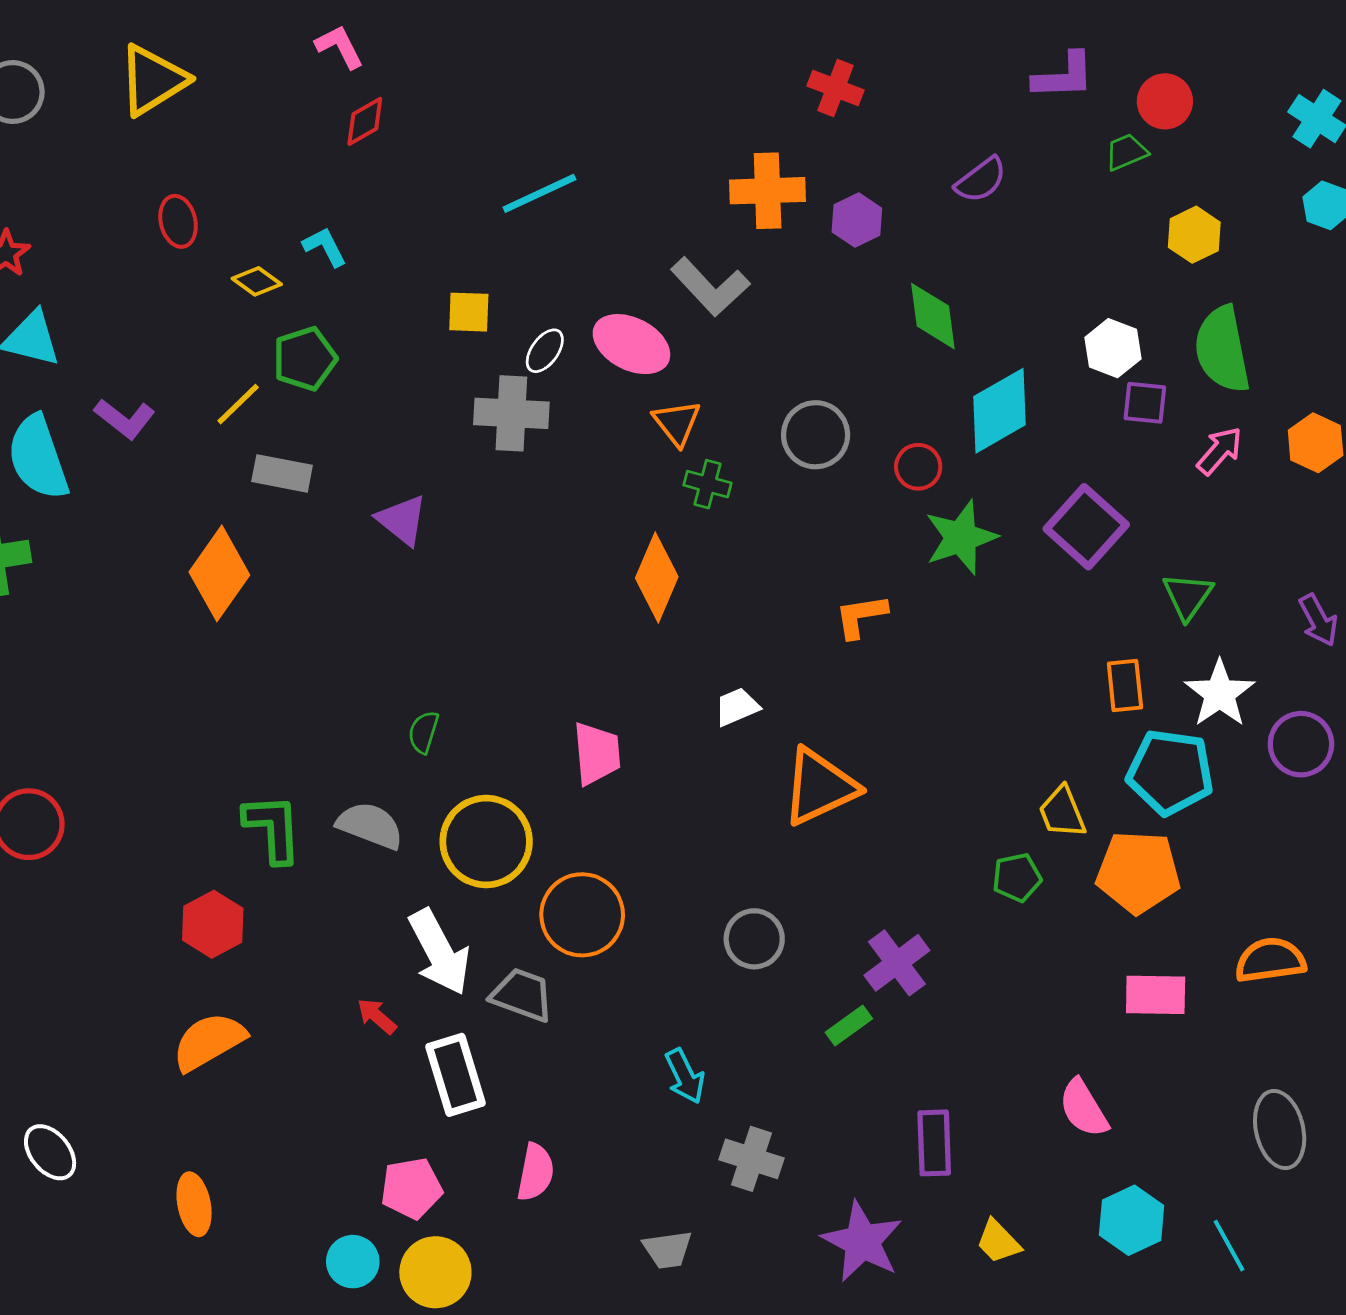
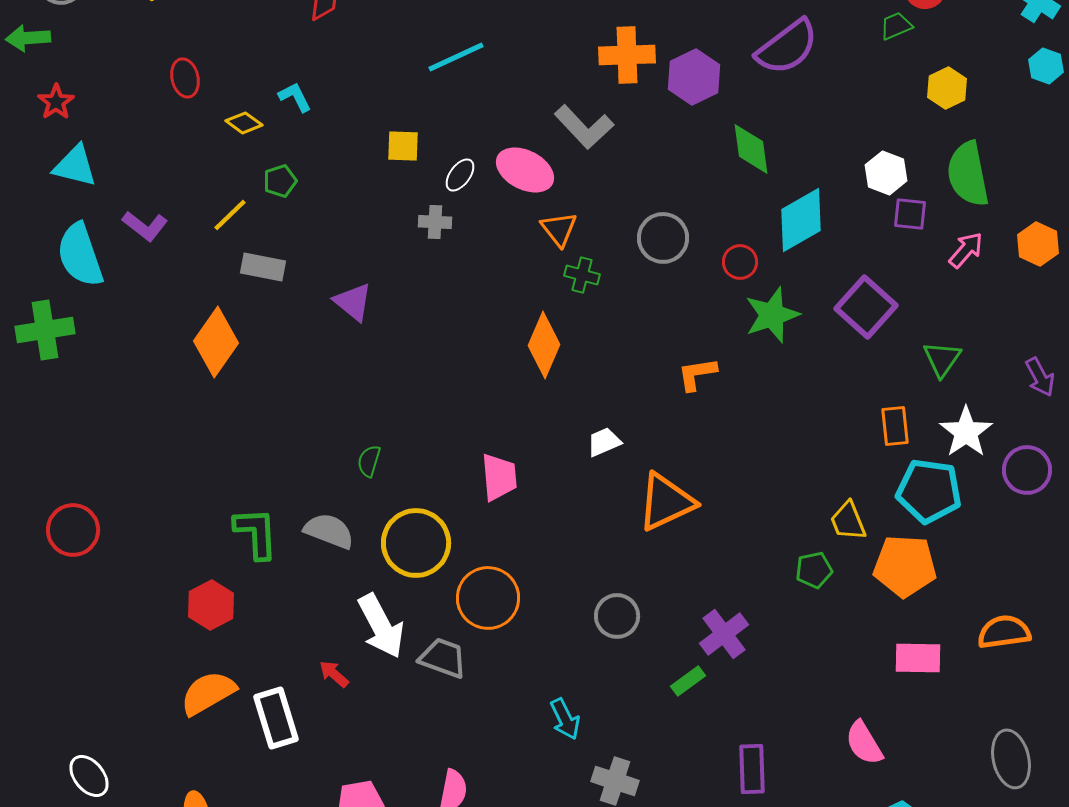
purple semicircle: (981, 180) -> (787, 47), size x1.6
purple hexagon: (857, 220) -> (694, 77), size x1.4
green pentagon: (305, 359) -> (280, 181), size x0.7
gray cross: (511, 413) -> (435, 222), size x0.6
white rectangle: (455, 1075) -> (276, 718), moved

